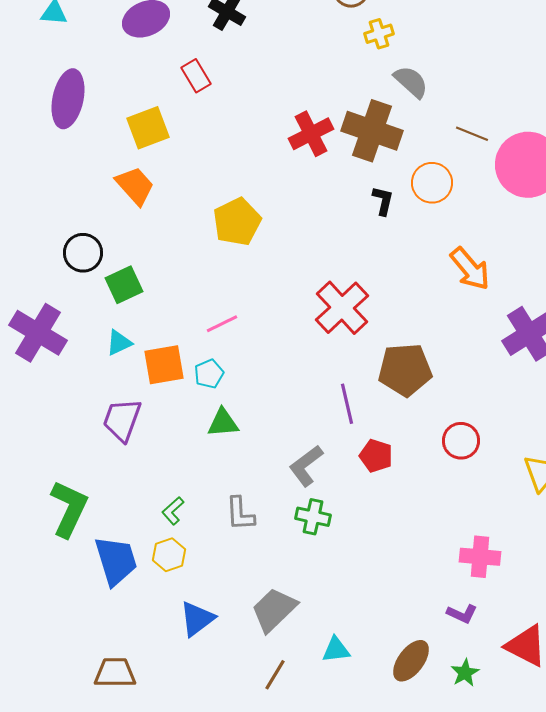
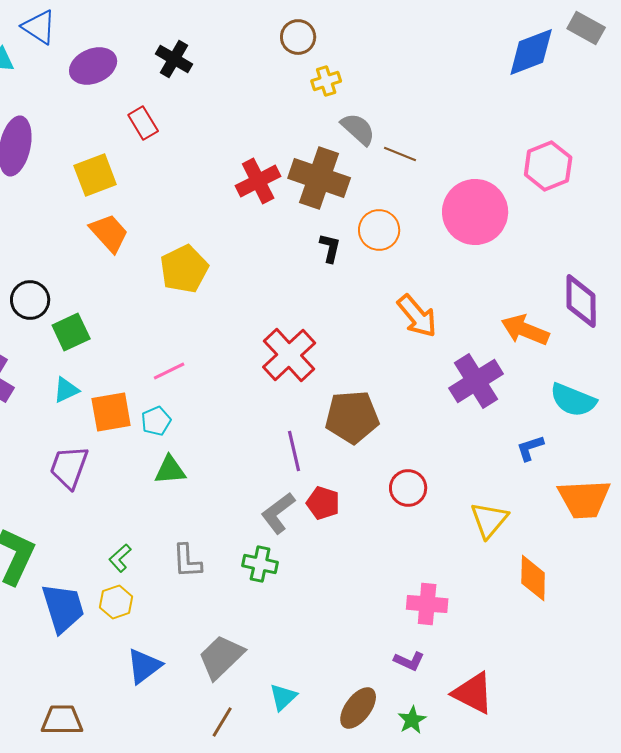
brown line: (472, 134) -> (400, 154), moved
orange trapezoid: (135, 186) -> (109, 233), moved
gray L-shape: (306, 466) -> (278, 513), moved
cyan triangle: (336, 650) -> (283, 697), turned -36

